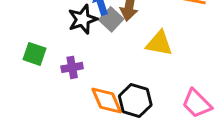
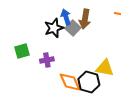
yellow triangle: (159, 43) -> (105, 68), moved
green square: (35, 54) -> (22, 51), turned -35

